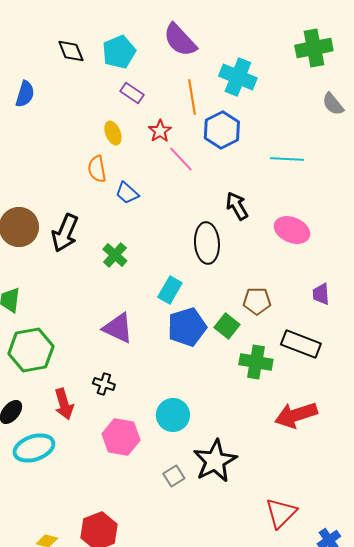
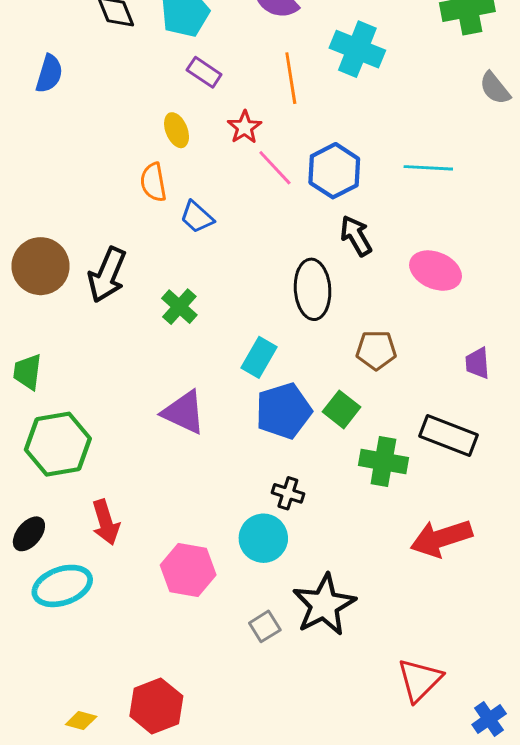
blue hexagon: (222, 130) -> (334, 171), moved
brown pentagon: (257, 301) -> (376, 350), moved
black cross: (104, 384) -> (288, 493), moved

